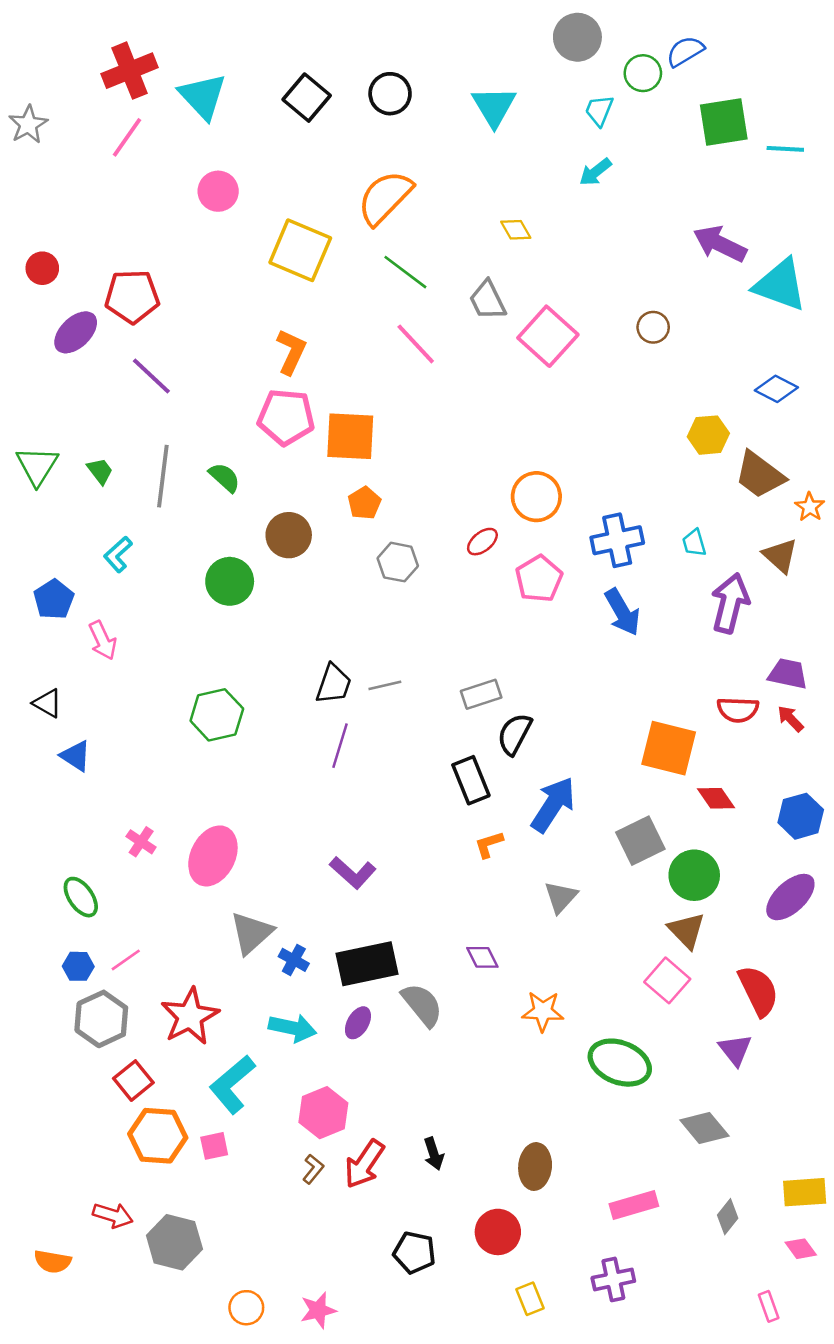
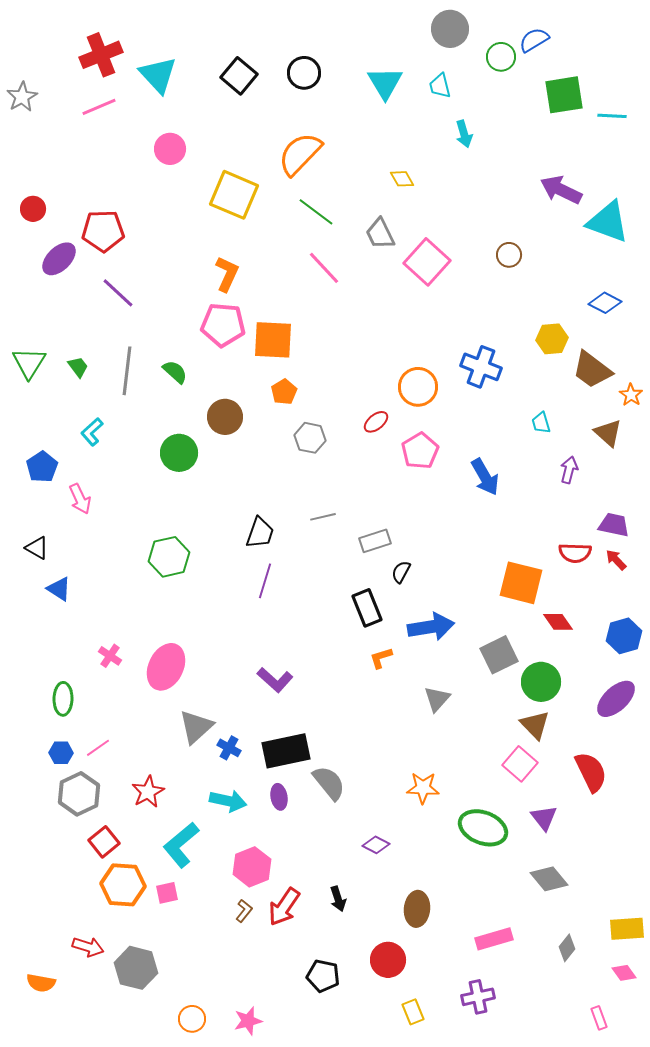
cyan trapezoid: (599, 110) -> (440, 86), moved, turned -36
pink line: (127, 137) -> (99, 107), turned 32
cyan arrow: (595, 172) -> (464, 134), turned -68
blue cross: (617, 540) -> (481, 367), moved, turned 33
purple arrow: (730, 603) -> (569, 470), size x0.6
gray line: (385, 685) -> (323, 517), moved
black semicircle: (515, 734) -> (401, 572), size x0.7
blue arrow: (553, 805) -> (431, 627), turned 48
green ellipse: (81, 897) -> (63, 699), turned 36
purple diamond: (482, 957) -> (376, 845), moved, turned -36
red star: (190, 1016) -> (148, 792), size x0.7
purple ellipse: (358, 1023) -> (279, 797), turned -40
purple triangle: (735, 1050) -> (544, 818), moved

